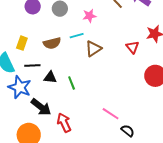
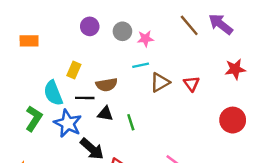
pink star: (89, 16) -> (145, 39), moved
brown semicircle: (52, 43) -> (107, 85), moved
red triangle: (132, 47) -> (191, 84), moved

